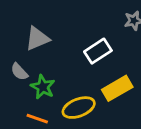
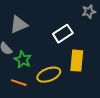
yellow rectangle: (117, 88) -> (77, 61), turned -55

